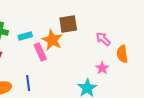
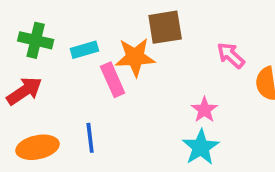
orange star: (52, 40) -> (135, 57), turned -30
pink star: (102, 68) -> (204, 110), moved

